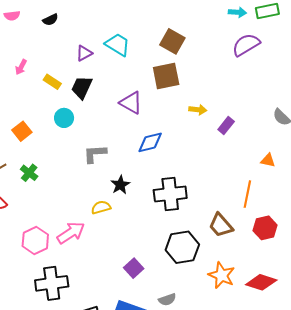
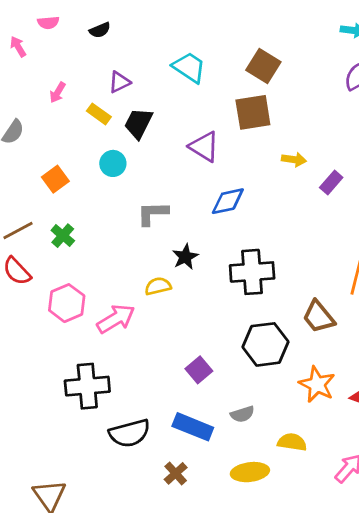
purple triangle: (84, 53) -> (119, 82), moved
pink hexagon: (35, 240) -> (67, 303), moved

